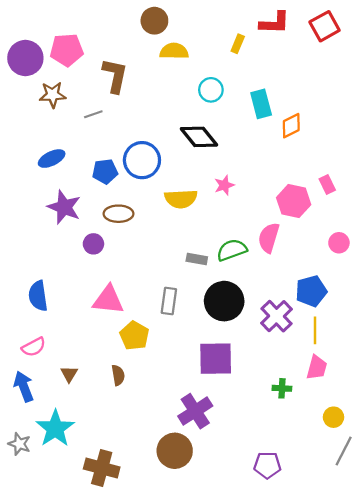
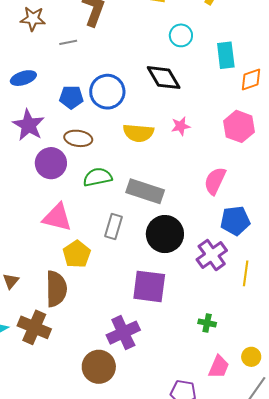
pink hexagon: (294, 201) -> (239, 126), moved
purple circle: (93, 244) -> (51, 163), size x1.6
green semicircle: (232, 250) -> (98, 177), moved
gray rectangle: (197, 259) -> (145, 191), size x1.8
blue pentagon: (311, 291) -> (235, 221), moved
pink trapezoid: (317, 368) -> (219, 367), moved
brown semicircle: (118, 375) -> (56, 289), size x1.8
brown cross: (102, 468) -> (34, 327), moved

